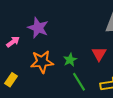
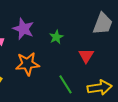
green star: (70, 60) -> (56, 37), moved

